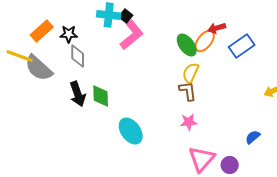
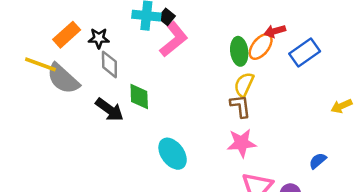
green ellipse: (187, 45) -> (239, 51), turned 30
black arrow: (78, 94) -> (109, 110), turned -35
green diamond: (101, 96) -> (139, 97), moved
pink star: (189, 122) -> (242, 143), size x1.4

